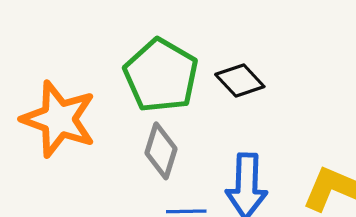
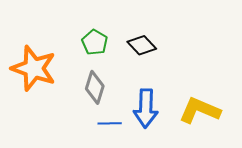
green pentagon: (161, 75) -> (95, 42), size x0.6

